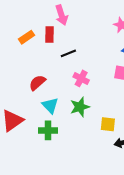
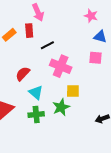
pink cross: (81, 78) -> (61, 66), size x1.5
green star: (80, 107) -> (61, 107), moved
yellow square: (108, 124) -> (73, 91), moved

